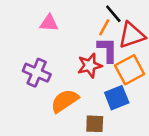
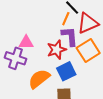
pink triangle: (49, 23) -> (26, 42), moved
blue square: (117, 98) -> (66, 71), moved

